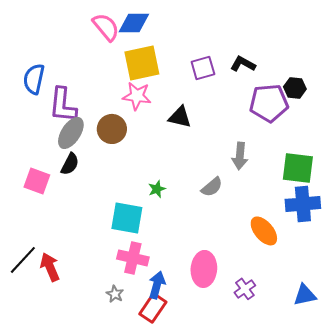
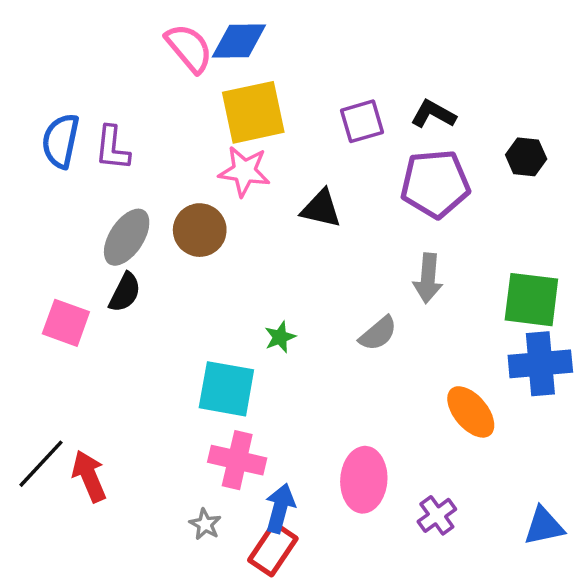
purple pentagon: (269, 103) -> (435, 184), moved
purple L-shape: (63, 105) -> (112, 148), moved, size x0.7

